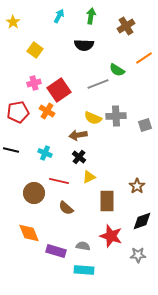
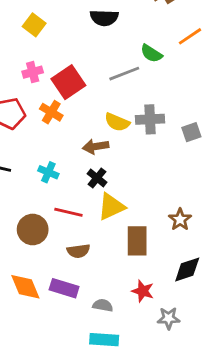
yellow triangle: (89, 177) -> (111, 207), size x1.5
brown semicircle: (66, 208) -> (78, 251), turned -49
red star: (111, 236) -> (143, 291), size x0.7
purple rectangle: (56, 251) -> (64, 288), moved
gray star: (138, 255) -> (169, 318), moved

